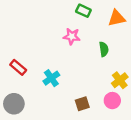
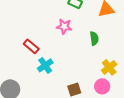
red rectangle: (18, 67) -> (31, 46), moved

